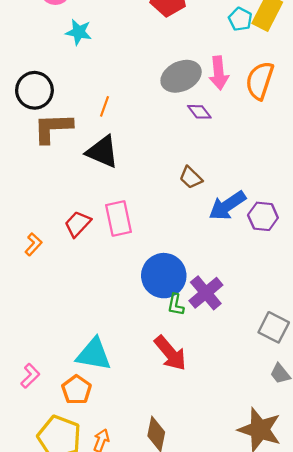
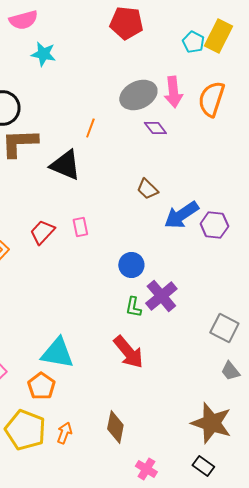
orange line: (105, 106) -> (90, 128), moved
pink rectangle: (119, 218) -> (80, 227), size x0.6
blue circle: (164, 276) -> (131, 265), moved, size x0.6

